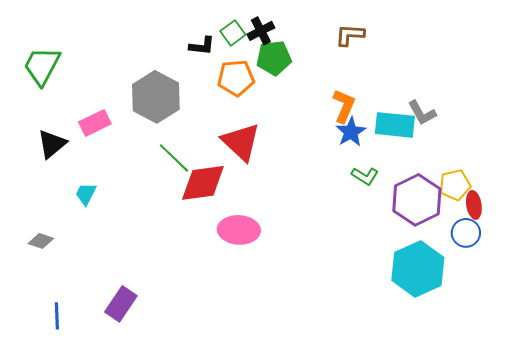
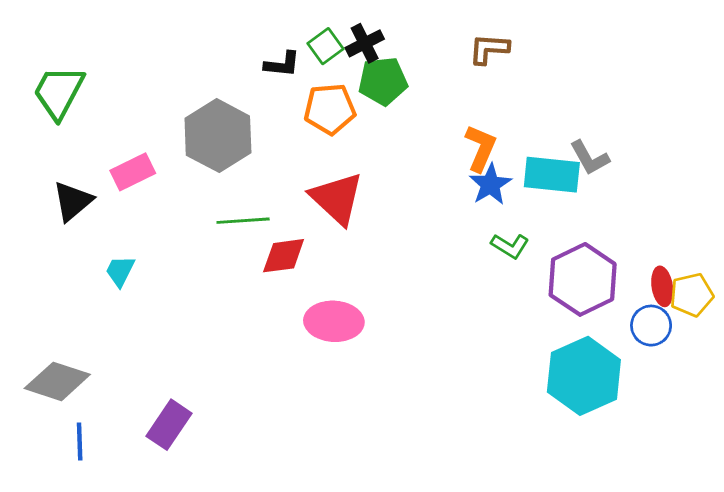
green line: (174, 158) -> (243, 221), turned -48
red diamond: (203, 183) -> (284, 256), size x0.7
yellow pentagon: (455, 185) -> (692, 295), moved
gray diamond: (41, 241) -> (57, 381), moved, size x1.8

